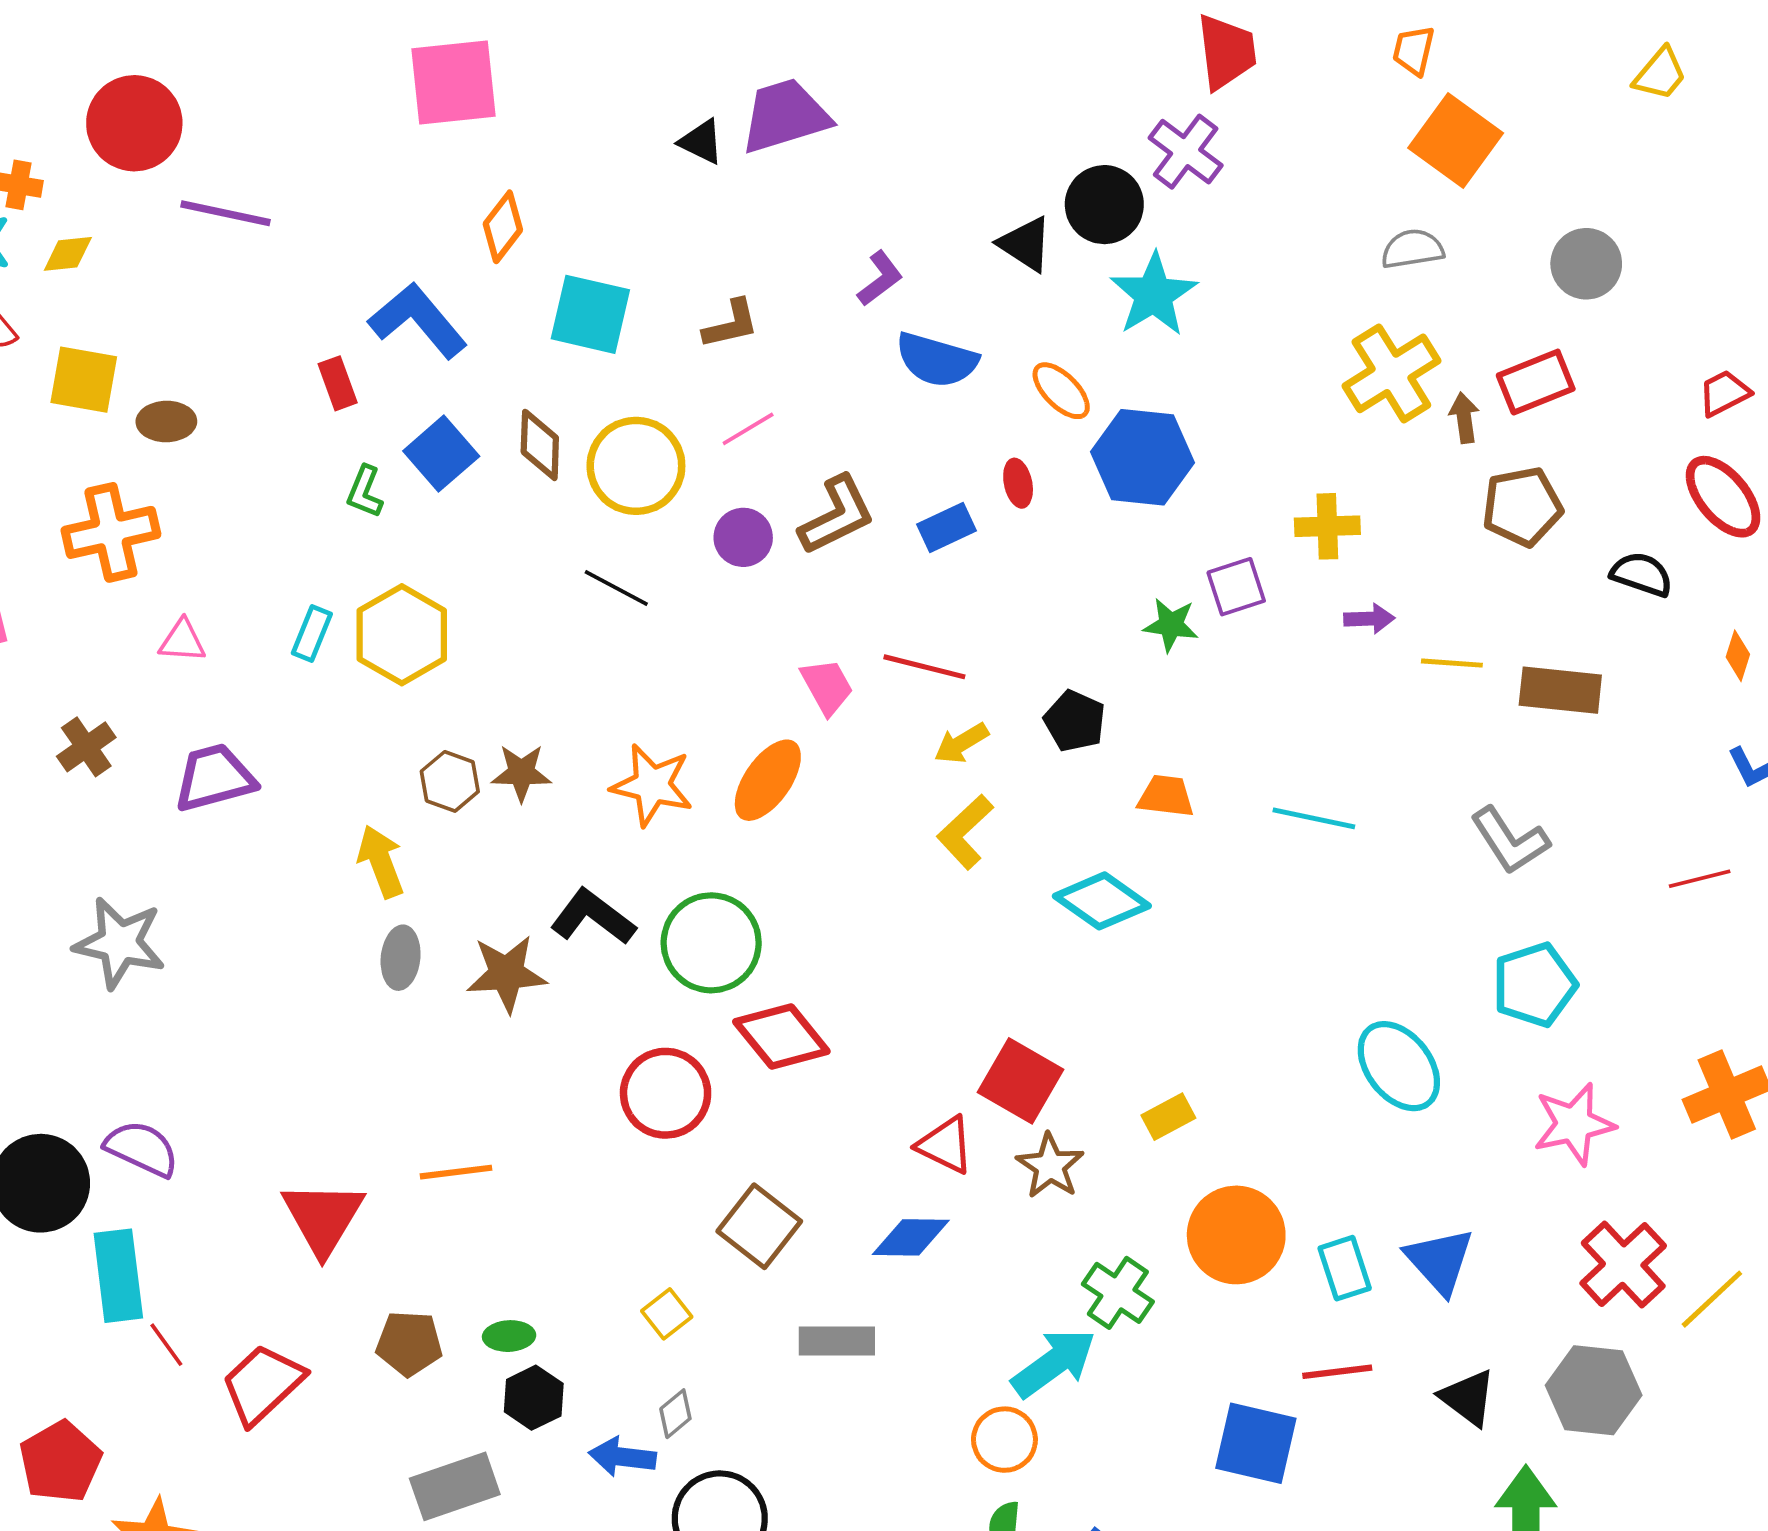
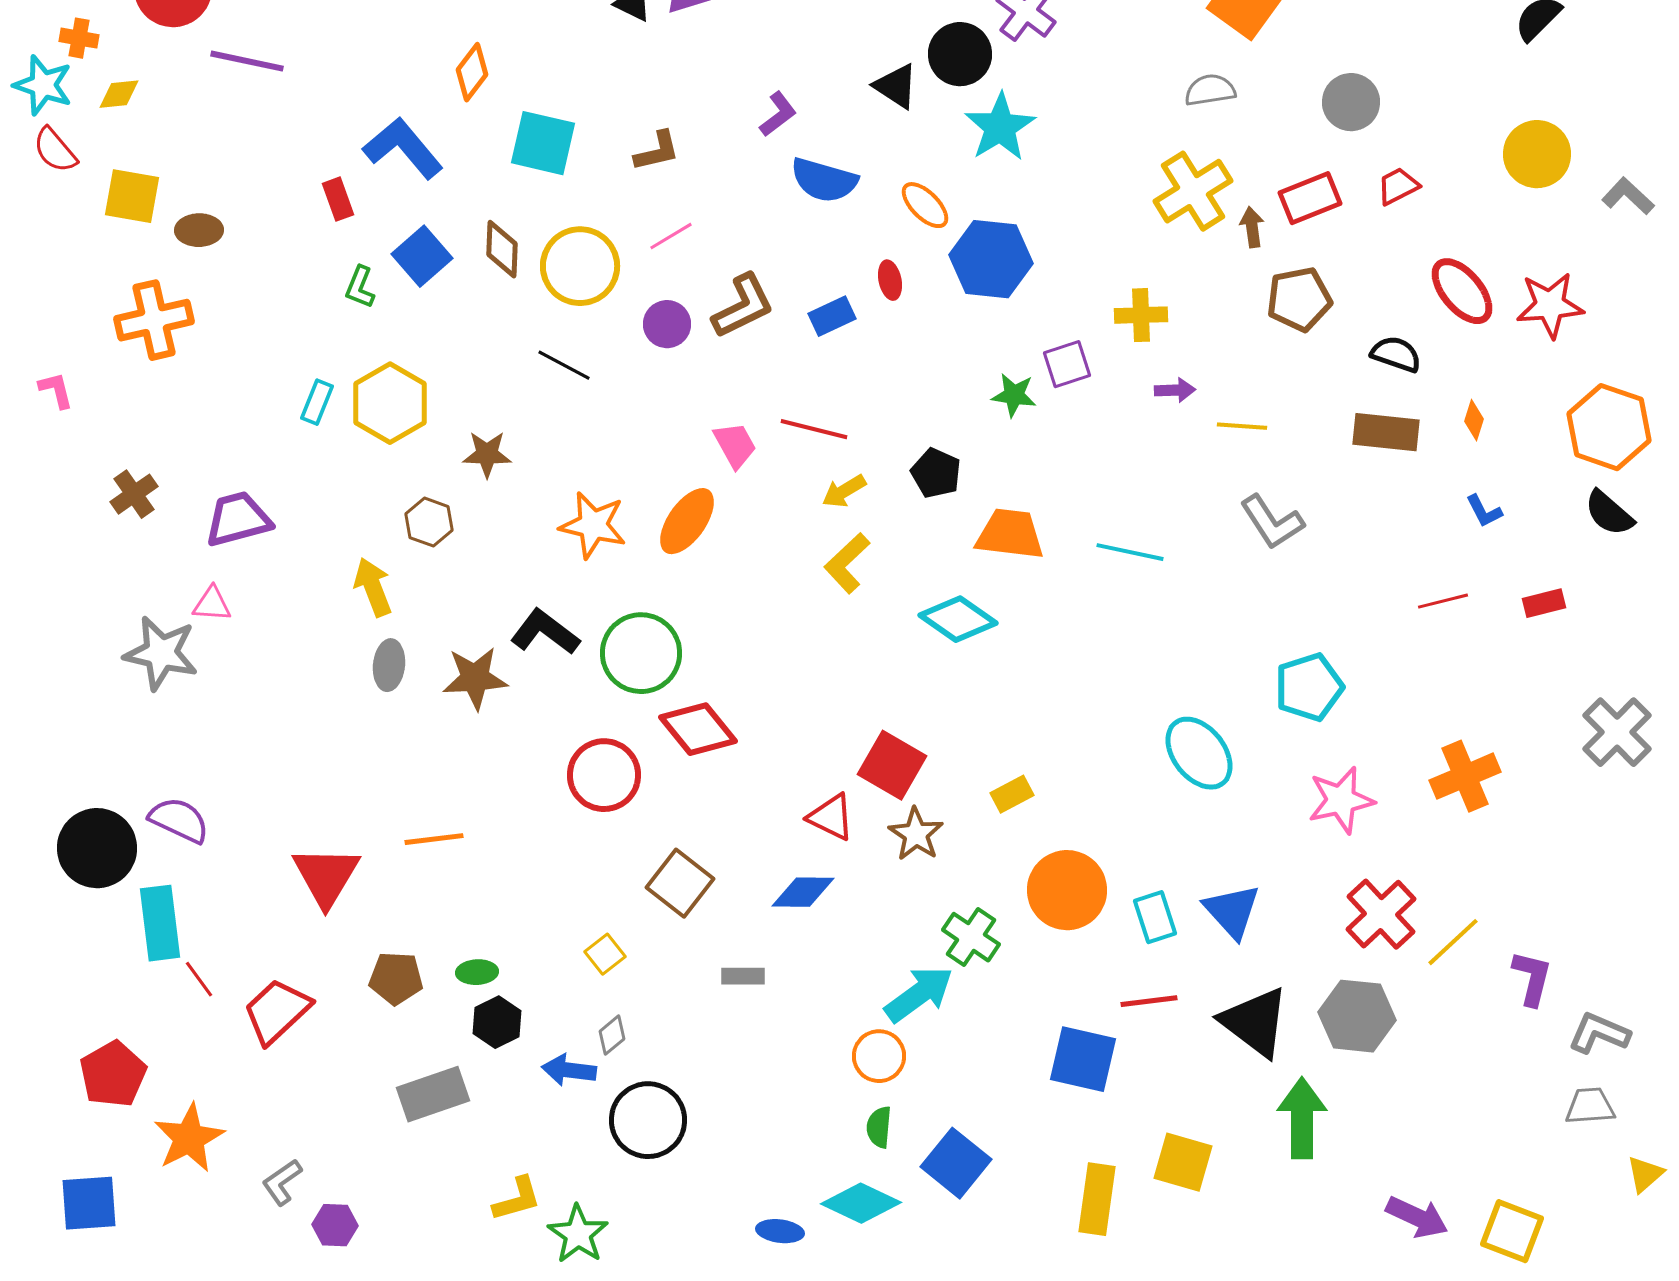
red trapezoid: (1724, 393) -> (1398, 186), moved
pink triangle: (182, 641) -> (212, 604), moved
brown rectangle: (1560, 690) -> (1386, 432), moved
brown star: (521, 773) -> (487, 454), moved
orange trapezoid: (1166, 796) -> (1010, 534), size x1.5
gray L-shape: (1510, 841) -> (1272, 522), moved
gray rectangle: (837, 1341) -> (743, 976), size x0.7
black triangle: (1468, 1398) -> (1255, 1022), size x1.5

